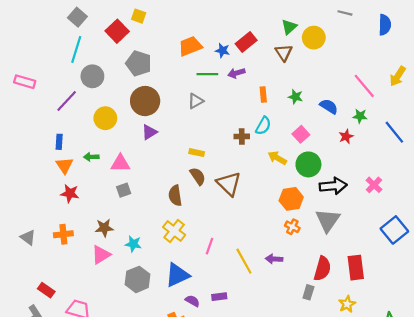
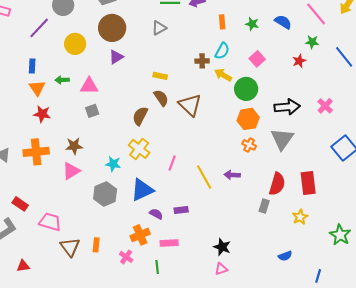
blue semicircle: (329, 106) -> (283, 22), moved
yellow arrow: (277, 158) -> (223, 75), moved
green circle: (308, 164) -> (246, 89), moved
brown semicircle: (175, 196) -> (140, 116), turned 36
orange cross: (63, 234) -> (36, 152), size x1.4
cyan star: (133, 244) -> (113, 164), moved

